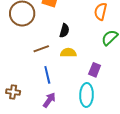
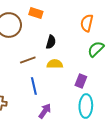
cyan ellipse: (87, 95) -> (86, 106), moved
purple arrow: (49, 100) -> (45, 111), moved

